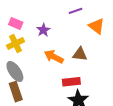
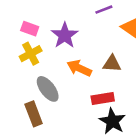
purple star: (43, 30) -> (65, 35), size x1.5
gray ellipse: (15, 71) -> (48, 89), moved

